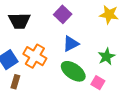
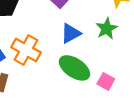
green star: (106, 57) -> (107, 29), moved

